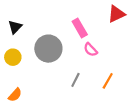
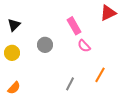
gray circle: (48, 49) -> (45, 45), size x0.6
gray line: (75, 80) -> (70, 84), moved

